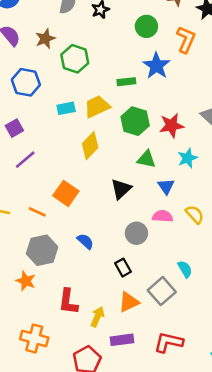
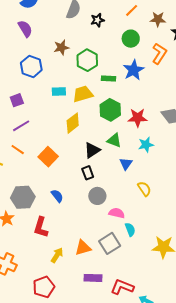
brown star: (45, 39) -> (61, 47), moved
green hexagon: (75, 59) -> (87, 60), moved
black triangle: (121, 189) -> (92, 150), moved
orange line: (37, 212) -> (18, 150), moved
pink semicircle: (163, 216) -> (117, 213), moved
black rectangle: (123, 268) -> (88, 173), moved
red L-shape: (68, 302) -> (41, 227), moved
purple rectangle: (122, 340) -> (93, 278), moved
red L-shape: (169, 342) -> (122, 287), moved

